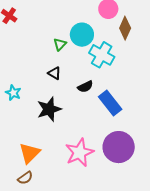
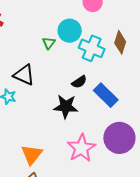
brown diamond: (125, 28) -> (120, 42), moved
black triangle: (54, 73) -> (24, 75), moved, size x1.6
black star: (49, 109) -> (66, 107), moved, turned 30

